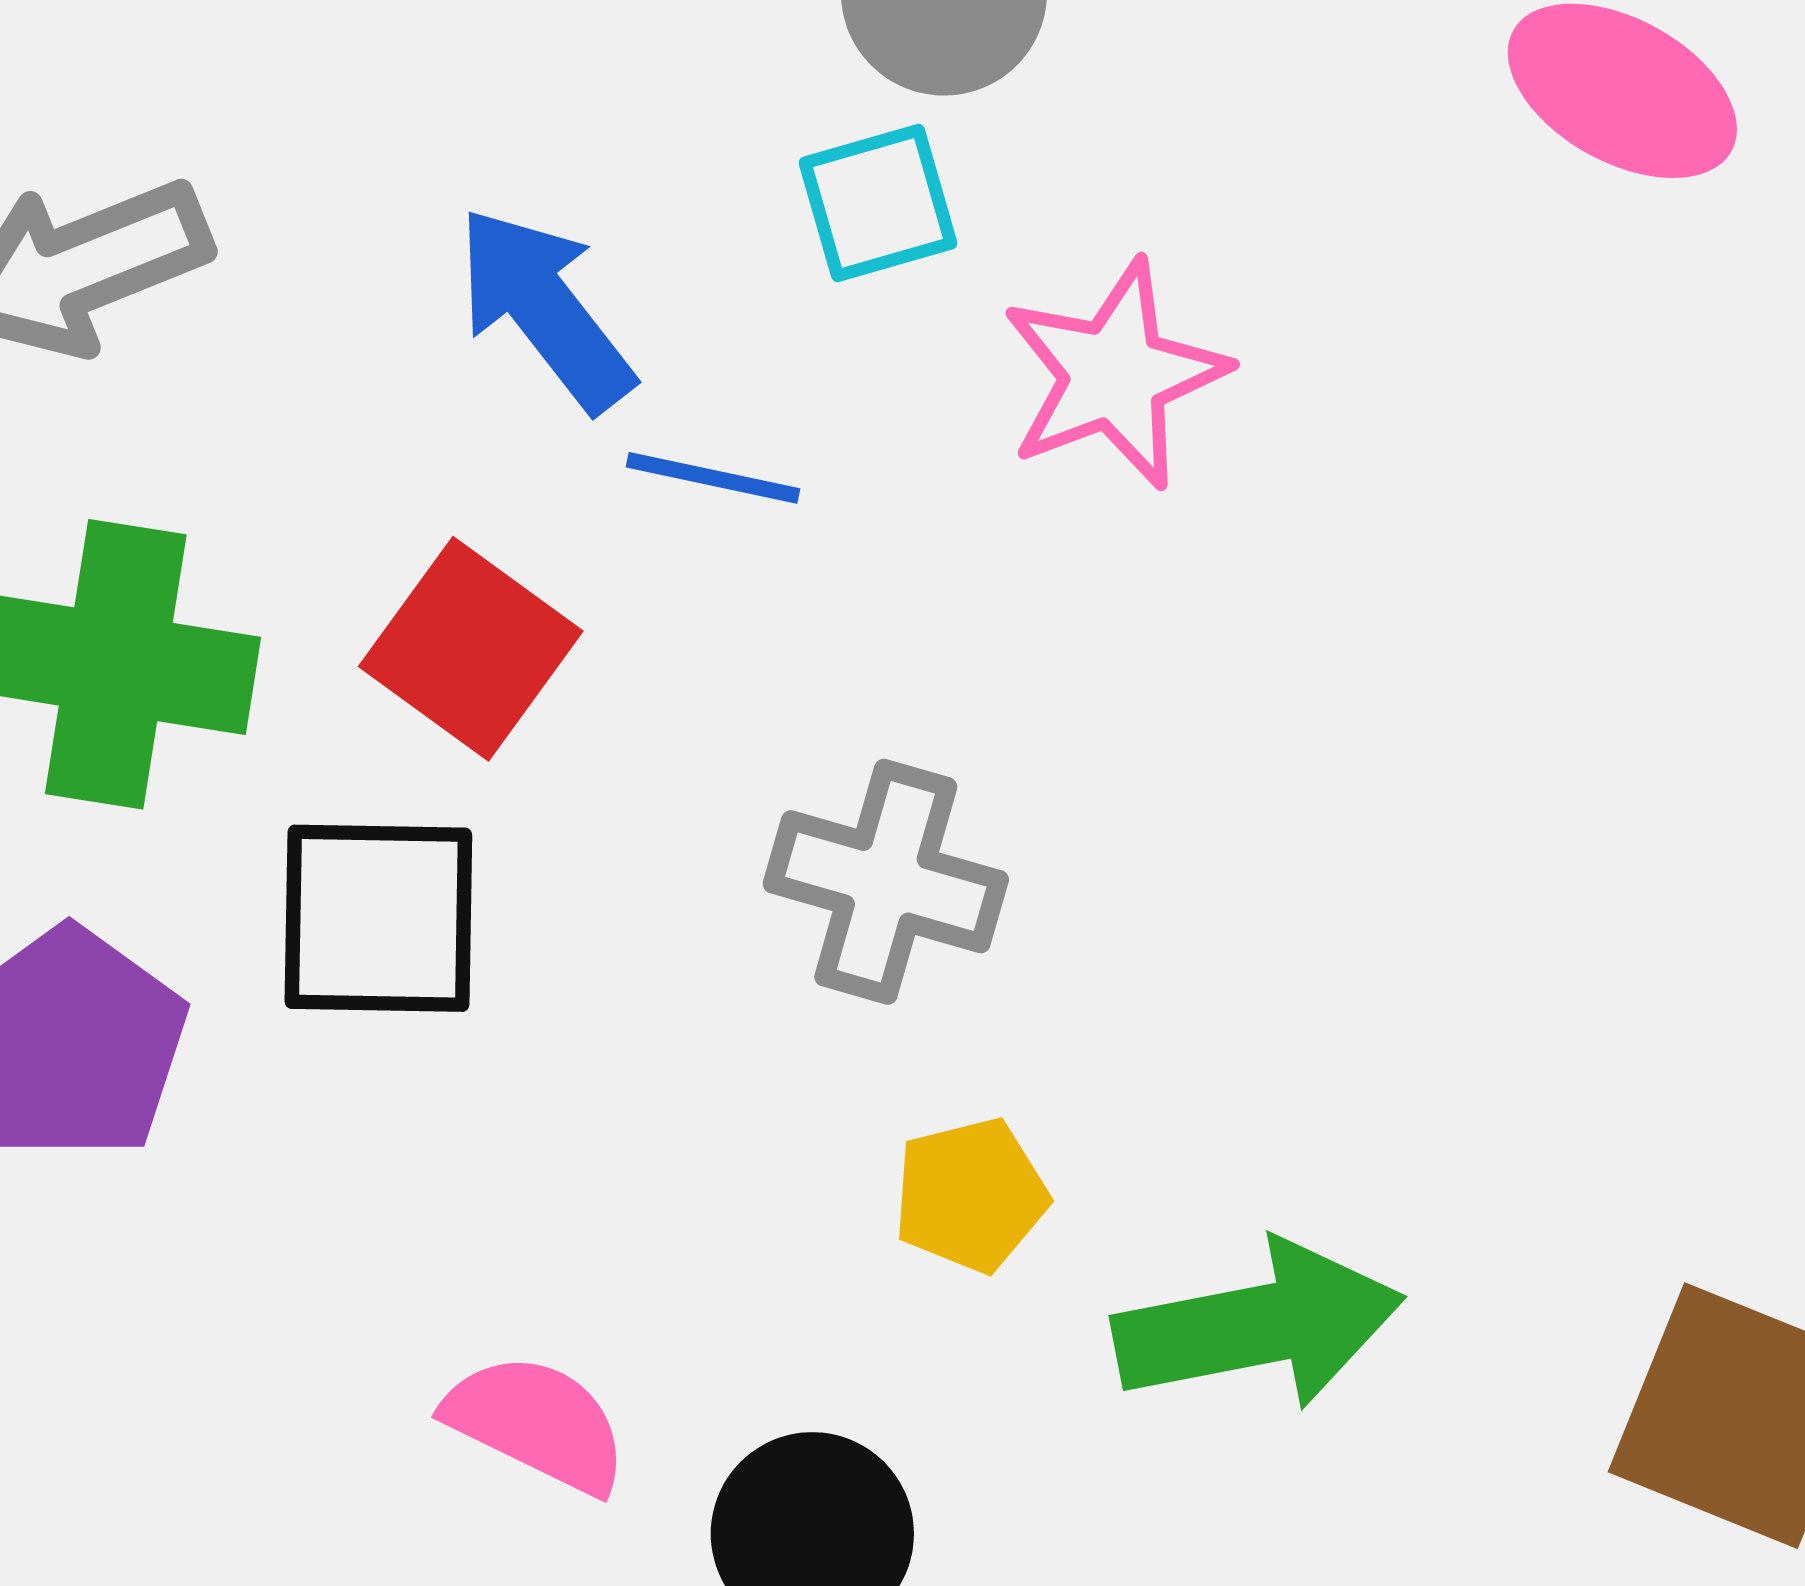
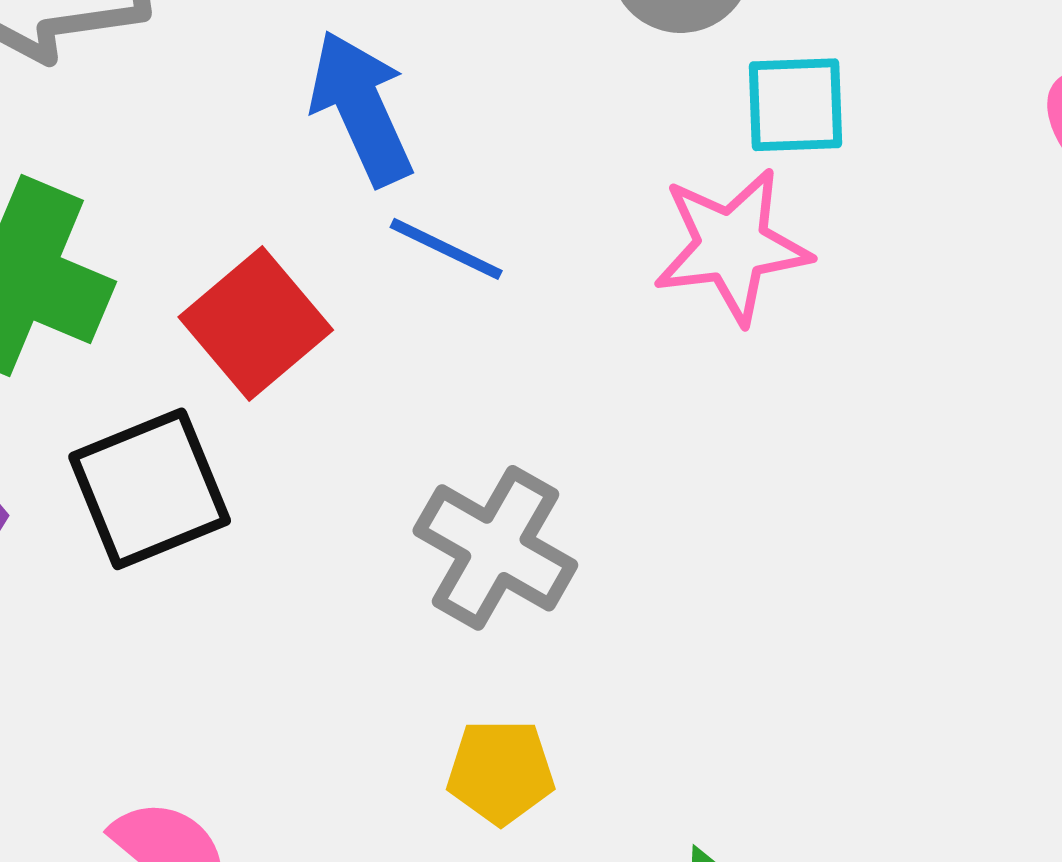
cyan square: (878, 203) -> (795, 105), moved
black square: (378, 918) -> (150, 489), turned -37

